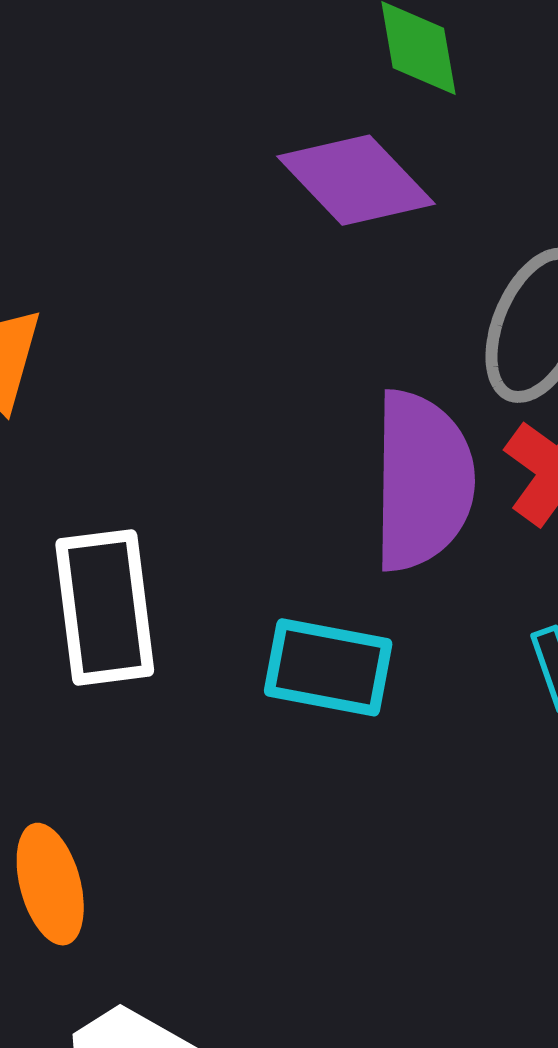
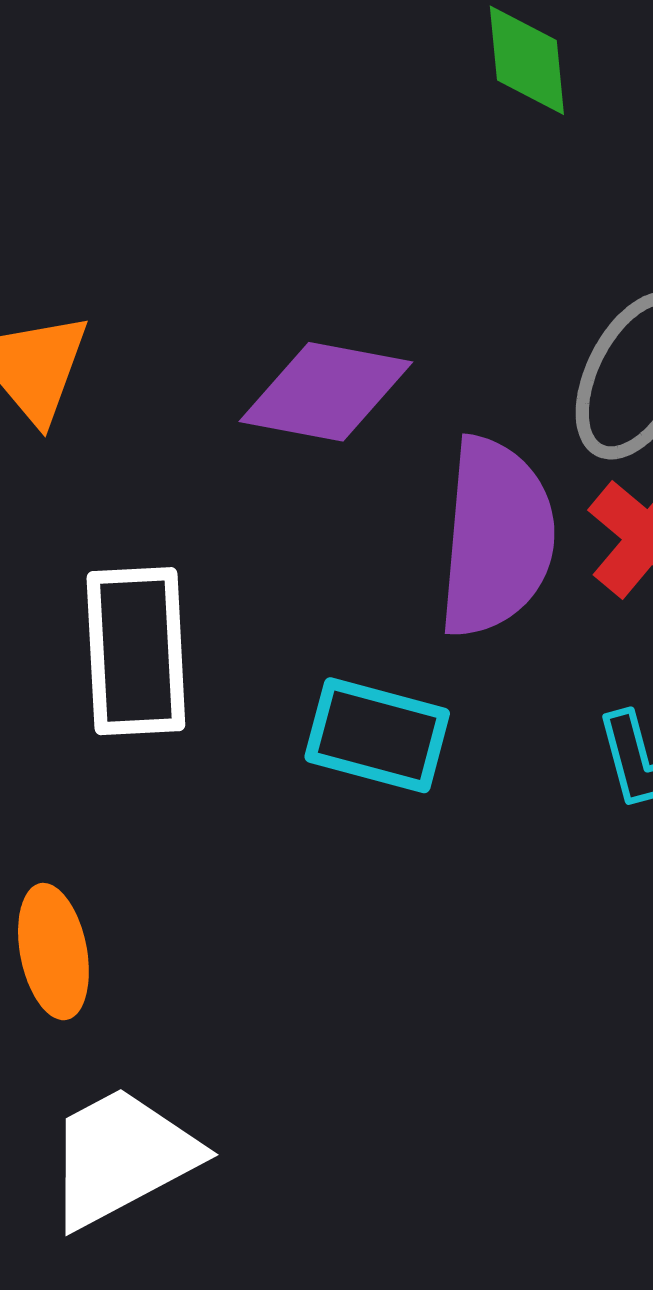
purple diamond: (356, 180) -> (326, 392), moved, turned -40

